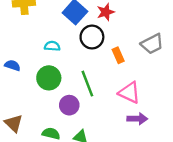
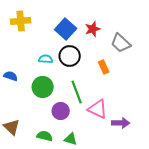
black circle: (92, 37) -> (70, 56), moved
gray trapezoid: (152, 44) -> (121, 43), moved, turned 70
pink triangle: (129, 93) -> (98, 109), moved

